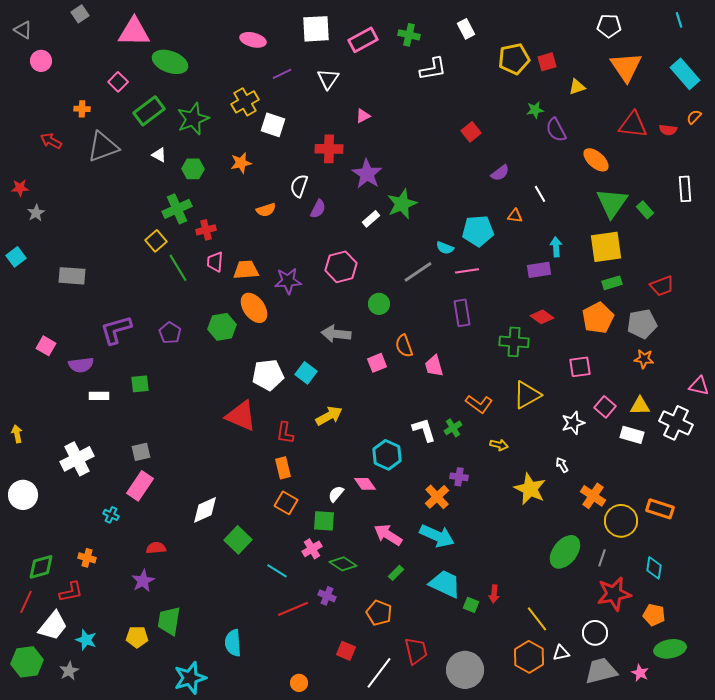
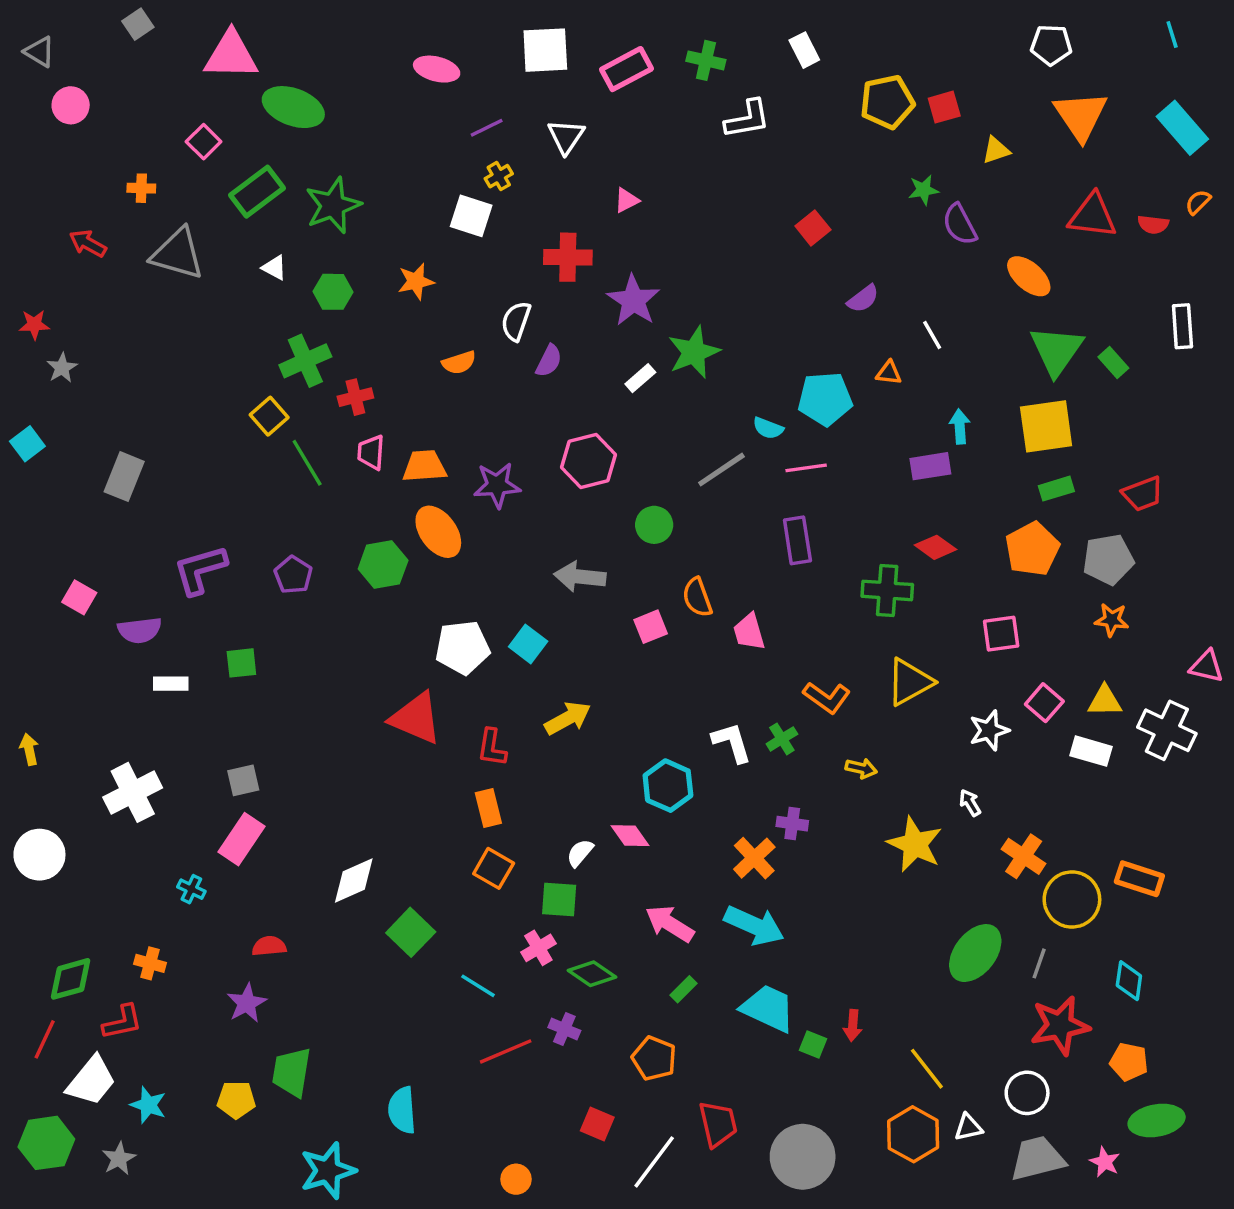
yellow cross: (245, 102) -> (499, 176), moved, size x0.6
gray triangle: (103, 147) -> (178, 254), turned 36
gray rectangle: (72, 276) -> (124, 477), turned -72

